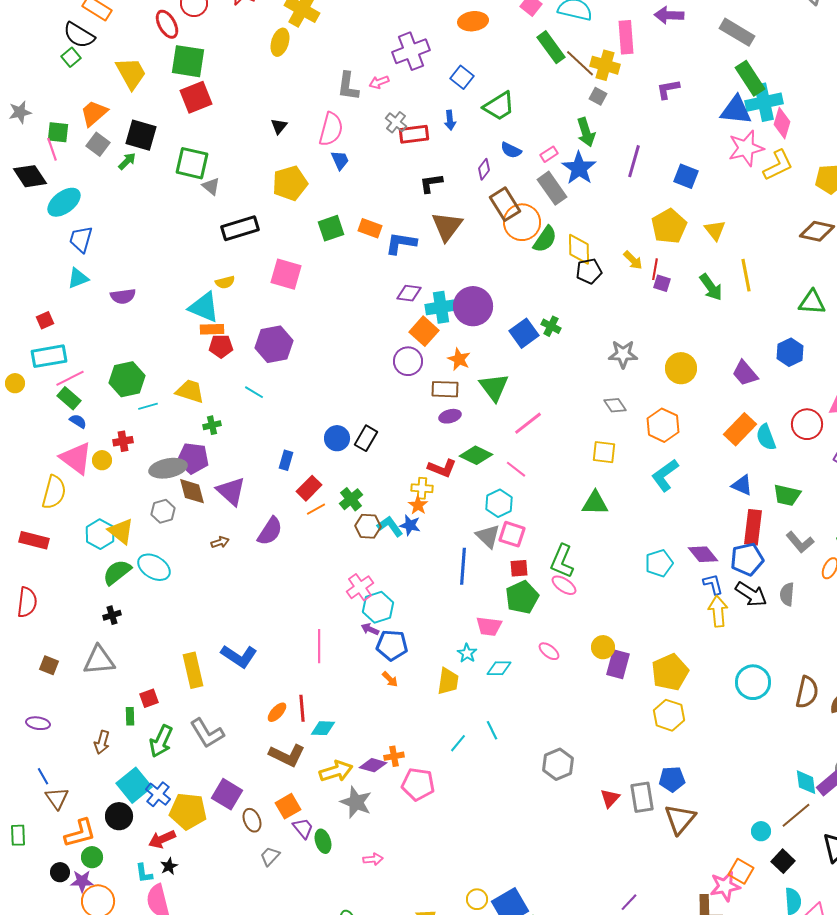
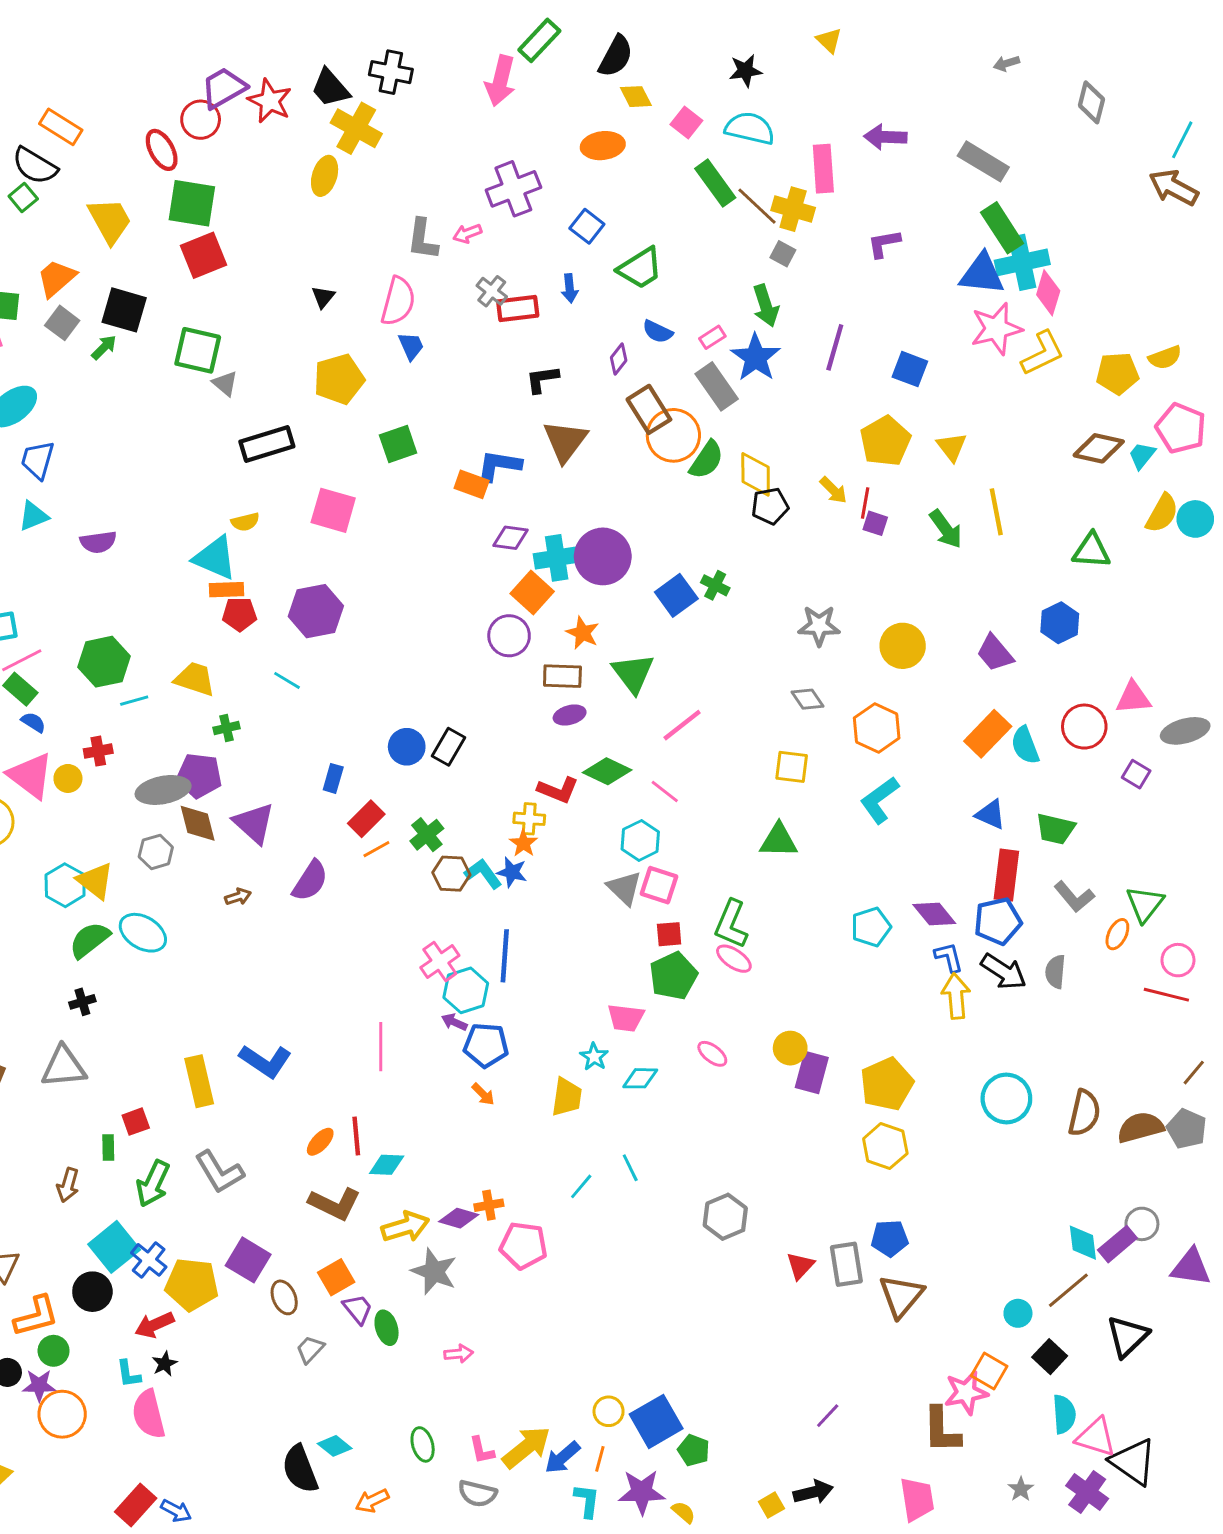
orange rectangle: (370, 228) -> (472, 484), moved
blue line: (463, 566) -> (505, 956), moved

